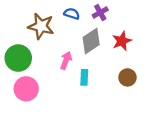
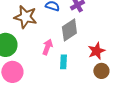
red star: (122, 41) -> (96, 51), moved
brown circle: (128, 77) -> (101, 71), moved

